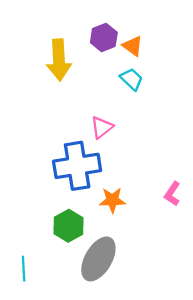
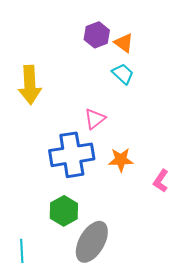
yellow arrow: (59, 60) -> (30, 85), moved
orange star: (112, 200) -> (121, 160), moved

